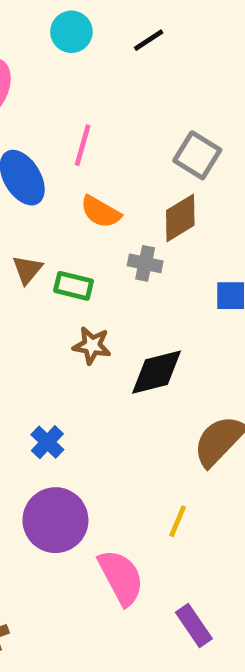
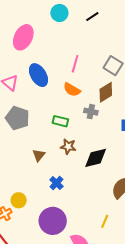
pink line: (83, 145) -> (75, 64), moved
brown triangle: (27, 270) -> (39, 155), moved
blue cross: (47, 442) -> (56, 183), moved

